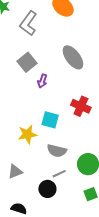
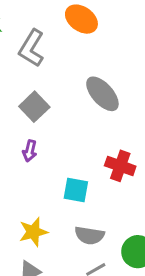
purple arrow: (42, 81) -> (30, 151), moved
yellow star: (27, 134) -> (33, 232), moved

